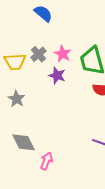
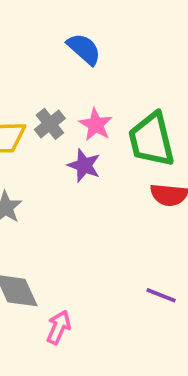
blue semicircle: (43, 13) -> (84, 49), moved

